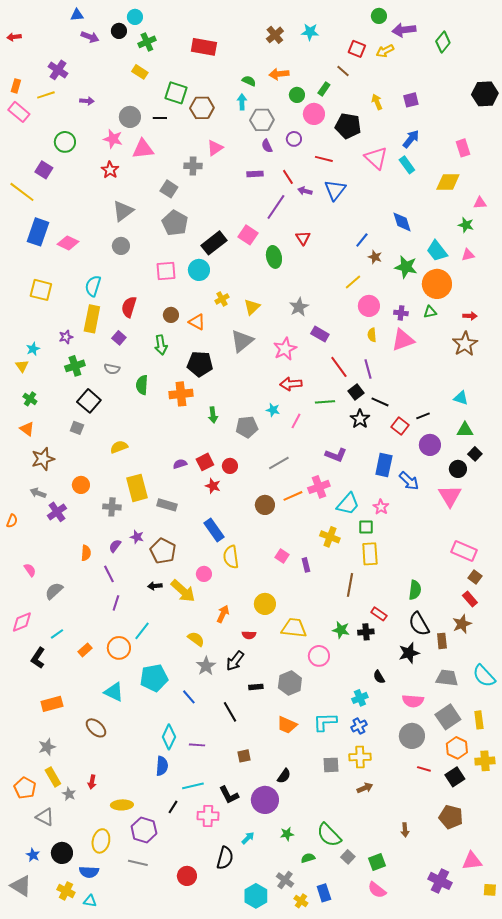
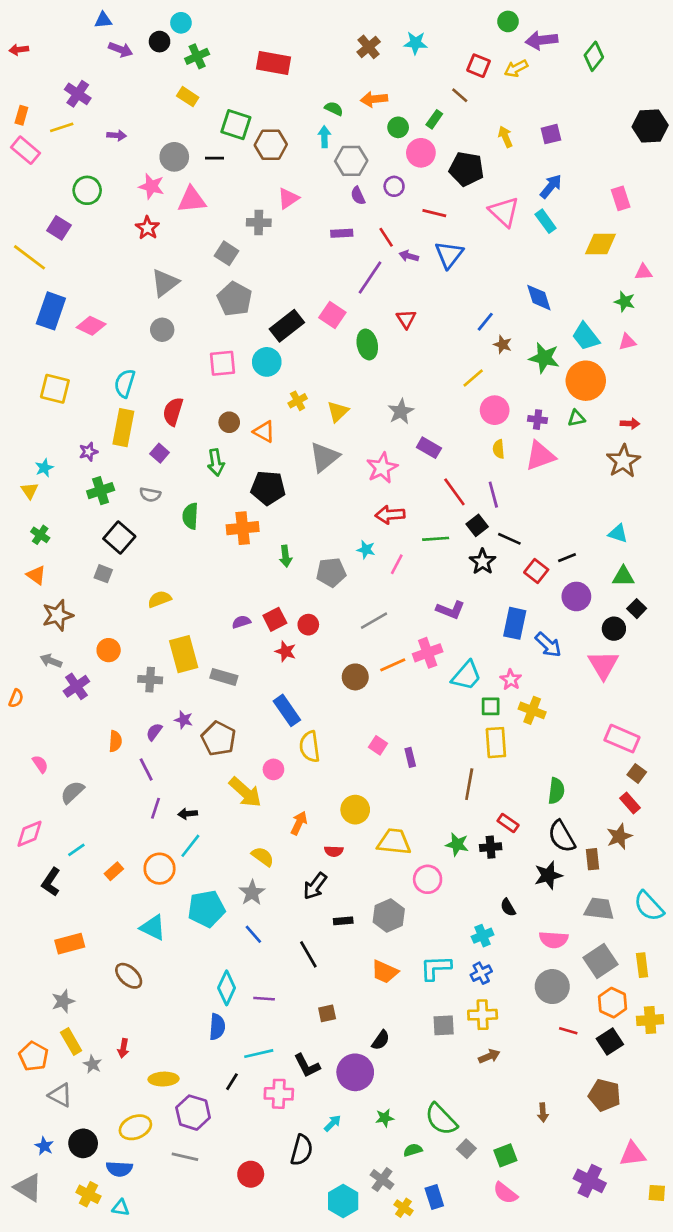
yellow cross: (330, 537) -> (532, 710), moved
black arrow: (155, 586) -> (188, 814), moved
gray star: (206, 666) -> (252, 893), moved
yellow ellipse: (101, 841) -> (135, 1127), turned 55

